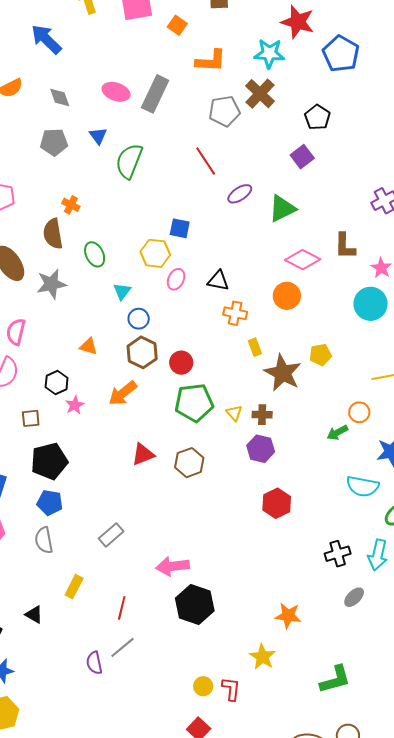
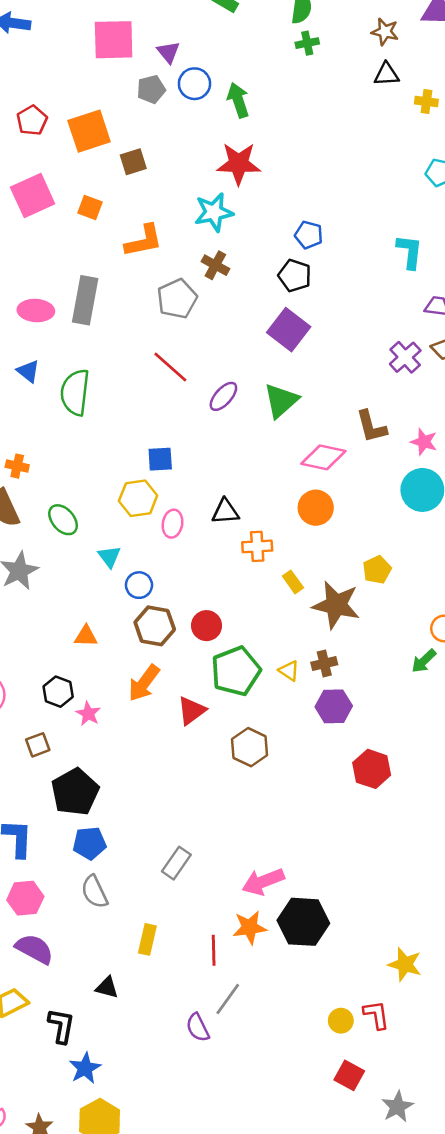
blue pentagon: (341, 54) -> (309, 235), moved, size x0.6
brown cross: (260, 94) -> (215, 265), size x0.7
purple square: (302, 157) -> (289, 330), size x1.4
red triangle: (143, 454) -> (192, 711), moved
orange star: (288, 616) -> (250, 927), moved

